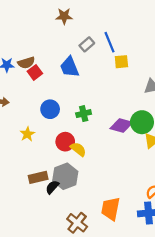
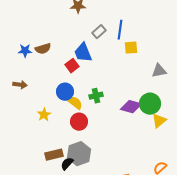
blue line: (110, 42) -> (120, 30), turned 30
red square: (35, 72) -> (72, 66), moved
yellow semicircle: (78, 149) -> (75, 103), moved

